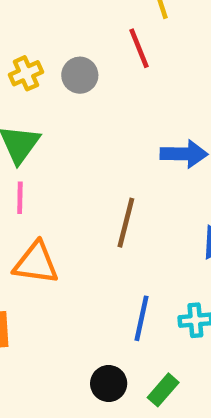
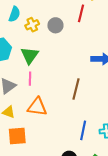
red line: (139, 48) -> (81, 13), turned 36

